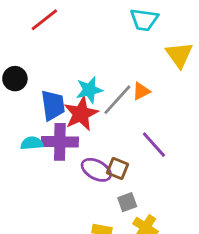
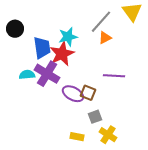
gray line: (117, 100) -> (101, 22), moved
purple cross: (60, 142) -> (47, 74), turned 30
purple line: (154, 145) -> (114, 76), turned -45

